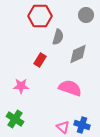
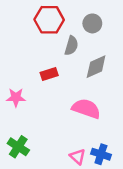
gray circle: (86, 15) -> (92, 23), moved
red rectangle: (40, 60) -> (49, 74), turned 40
pink star: (21, 86) -> (16, 97), moved

